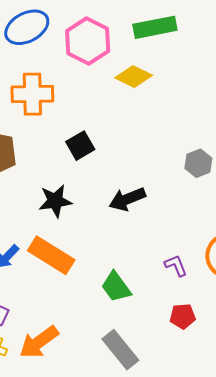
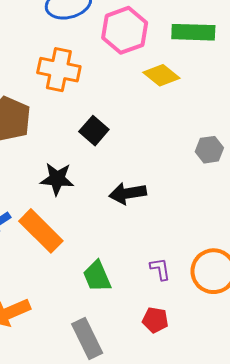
black square: (80, 146) -> (94, 131), turned -32
gray hexagon: (198, 163) -> (209, 150), moved

